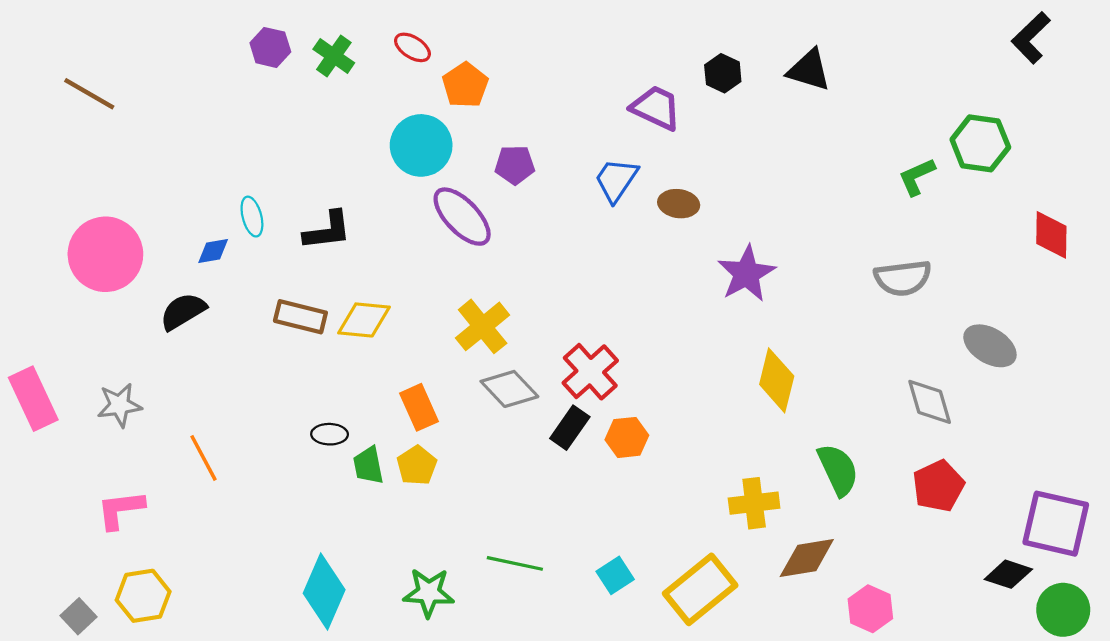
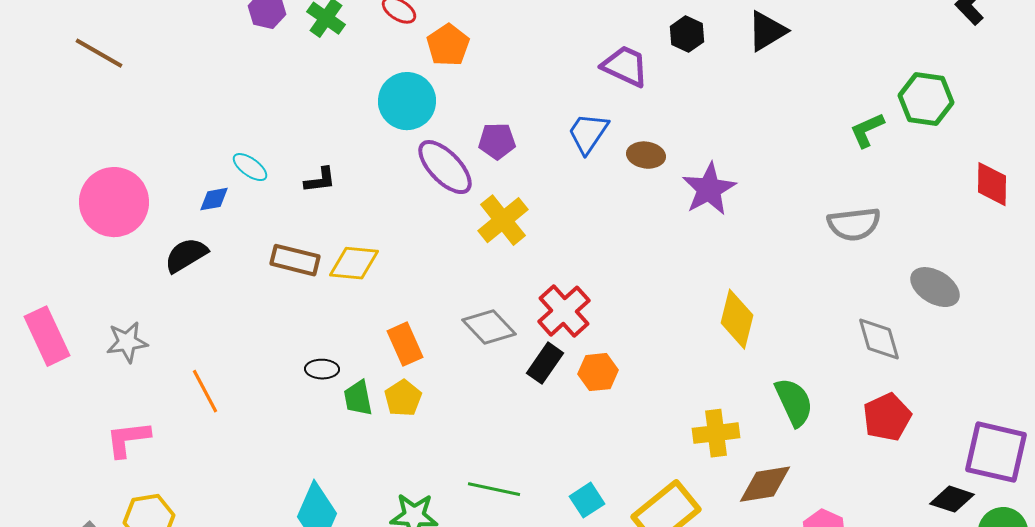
black triangle: (809, 70) -> (767, 31), turned -48
purple pentagon: (515, 165) -> (497, 141), moved
cyan ellipse: (252, 217) -> (250, 167), turned -39
black L-shape: (327, 231) -> (320, 180), size x0.7
purple star: (746, 274) -> (709, 189), moved
yellow cross: (483, 326) -> (503, 220), moved

